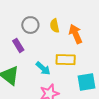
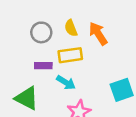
purple rectangle: (18, 45) -> (43, 66), moved, turned -48
yellow rectangle: (66, 60) -> (70, 55), moved

